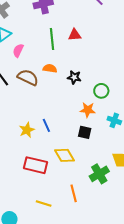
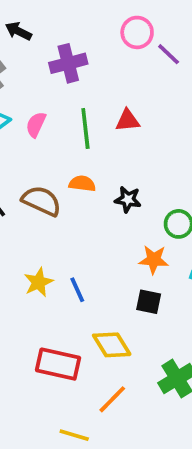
pink semicircle: (18, 50) -> (36, 125), moved
yellow star: (27, 130) -> (38, 282), moved
orange line: (74, 193) -> (112, 399), moved, turned 60

